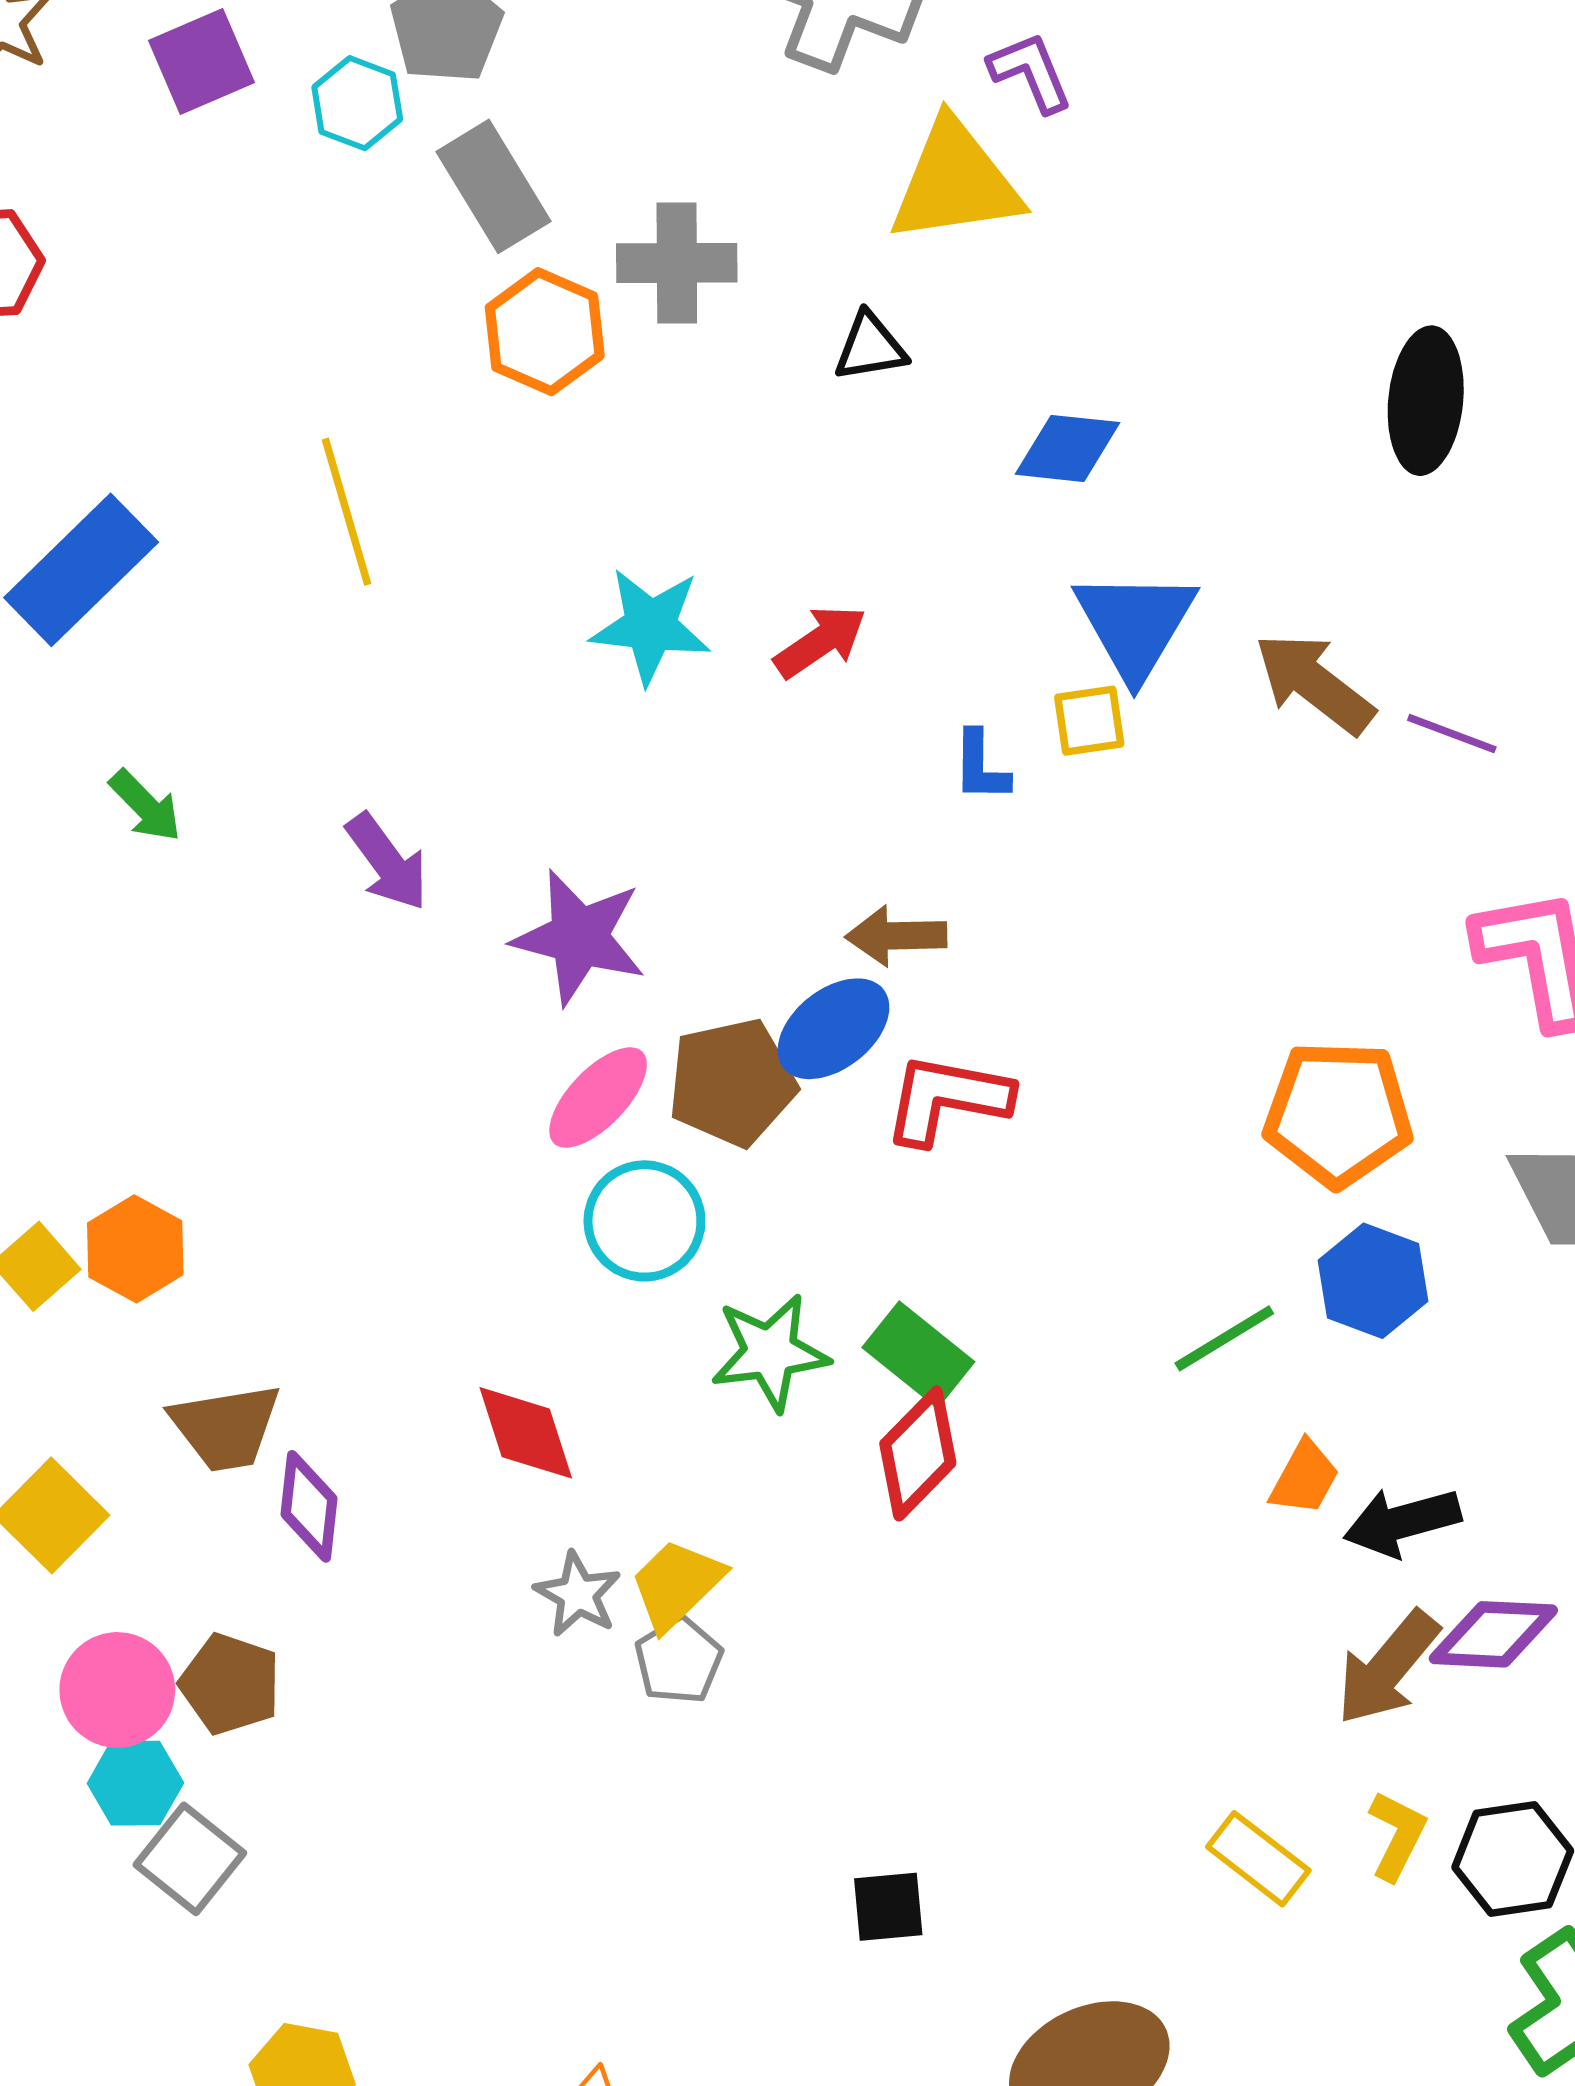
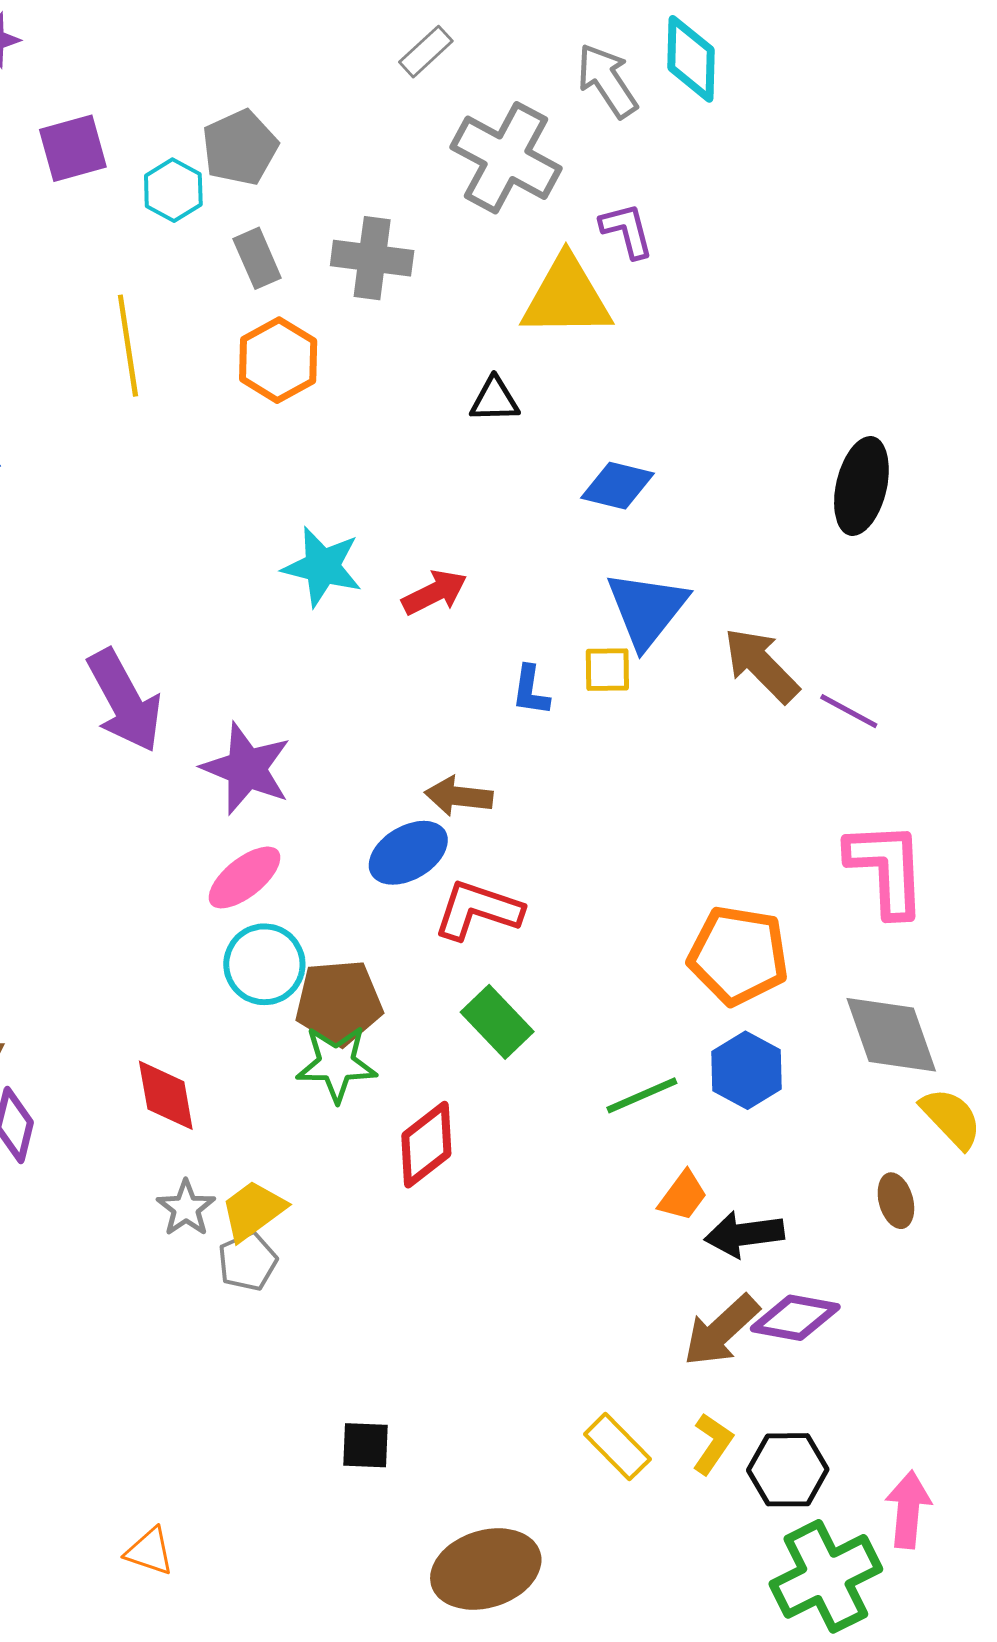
gray rectangle: (494, 186) -> (257, 258), size x0.7
gray cross: (677, 263) -> (372, 258), moved
yellow line: (346, 512) -> (128, 346), moved
purple arrow: (387, 862) -> (125, 701), size x1.5
brown pentagon: (732, 1082) -> (339, 1003), moved
green rectangle: (918, 1355) -> (497, 1022), moved

